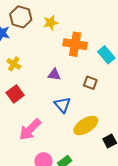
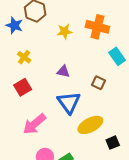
yellow star: (51, 23) -> (65, 31), moved
orange cross: (75, 44) -> (97, 27), moved
blue triangle: (63, 105) -> (69, 102), size x1.4

